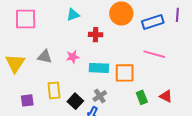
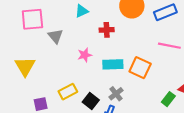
gray triangle: (45, 57) -> (55, 36), moved, turned 42
orange square: (125, 73) -> (140, 68), turned 30
yellow rectangle: (54, 90) -> (68, 92), turned 72
green rectangle: (142, 97) -> (168, 99), moved, turned 64

